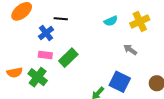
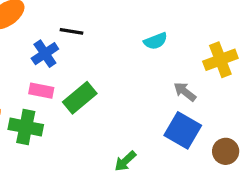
yellow cross: (140, 22) -> (220, 60), moved
green cross: (38, 77) -> (26, 127), turned -30
blue square: (120, 82) -> (183, 130), moved

